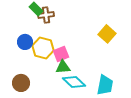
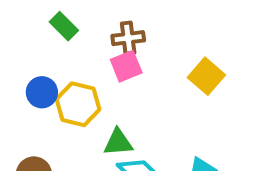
brown cross: (46, 15) -> (128, 38), moved
pink square: (61, 54) -> (126, 66), moved

